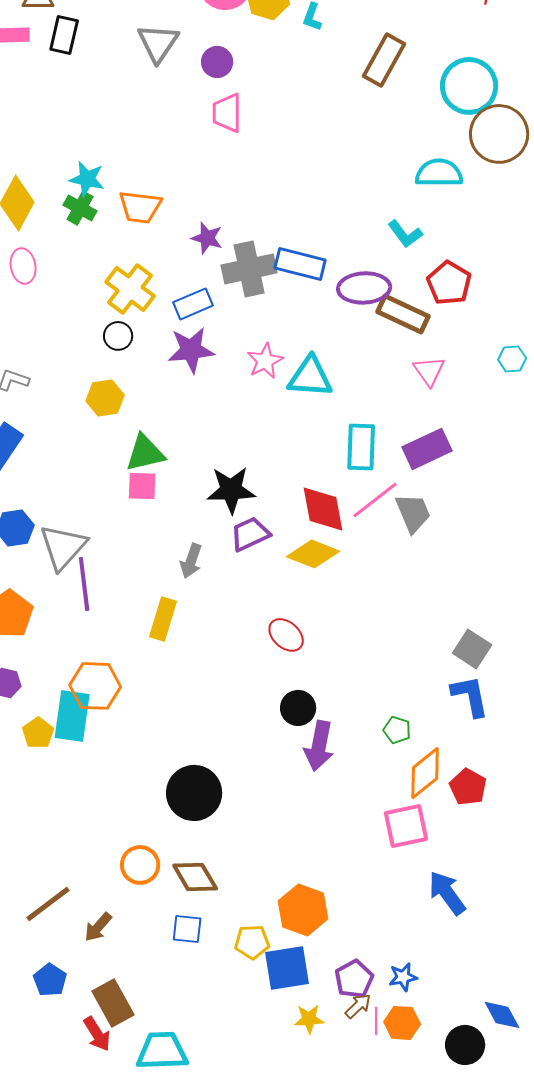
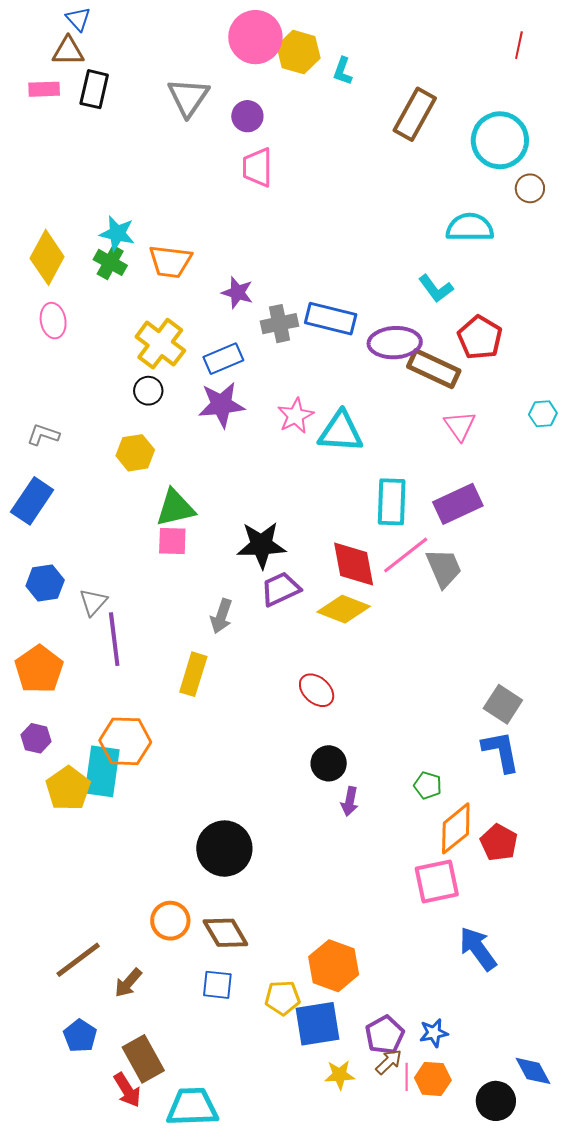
brown circle: (499, 134) -> (530, 188), size x0.5
gray cross: (249, 269) -> (279, 324), size x0.7
gray triangle: (63, 547) -> (93, 602), size x0.6
yellow pentagon: (38, 733) -> (68, 788), size x1.4
purple arrow: (319, 746) -> (350, 801), size x0.6

